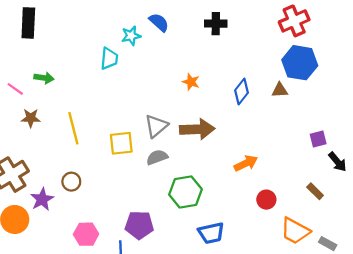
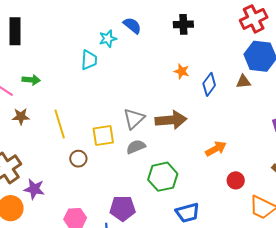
orange star: (191, 82) -> (182, 71), moved
brown circle: (71, 182) -> (78, 159), moved
purple star: (42, 199) -> (34, 189), turned -30

